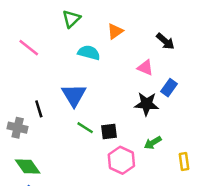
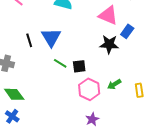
pink triangle: (145, 68) -> (108, 15), size x1.5
black line: (39, 109) -> (29, 40), moved
green arrow: (153, 143) -> (114, 84), moved

